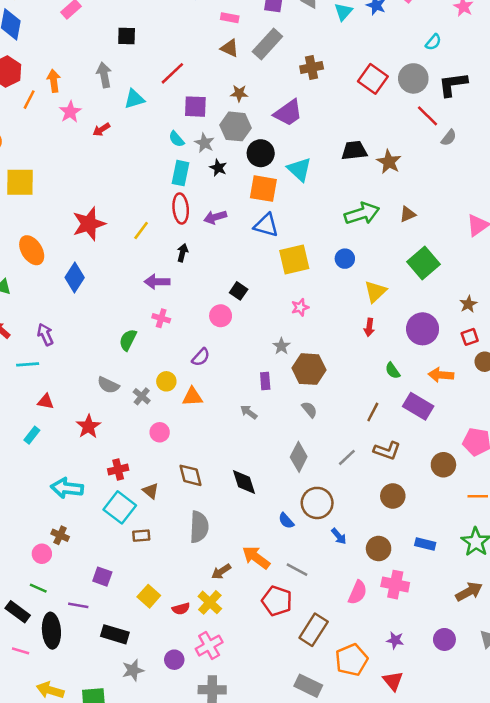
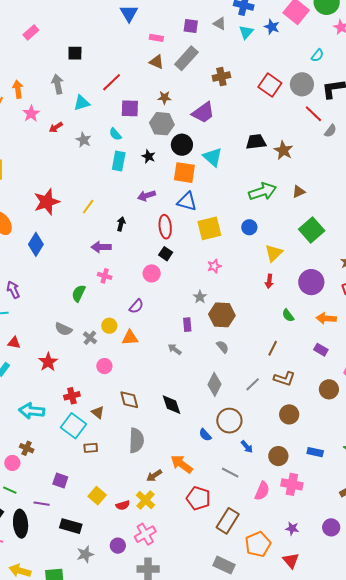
gray star: (204, 143) -> (84, 140), moved
red ellipse: (181, 209) -> (165, 227), moved
purple rectangle: (418, 406) -> (321, 350), moved, size x0.6
gray line: (297, 570) -> (230, 473), moved

